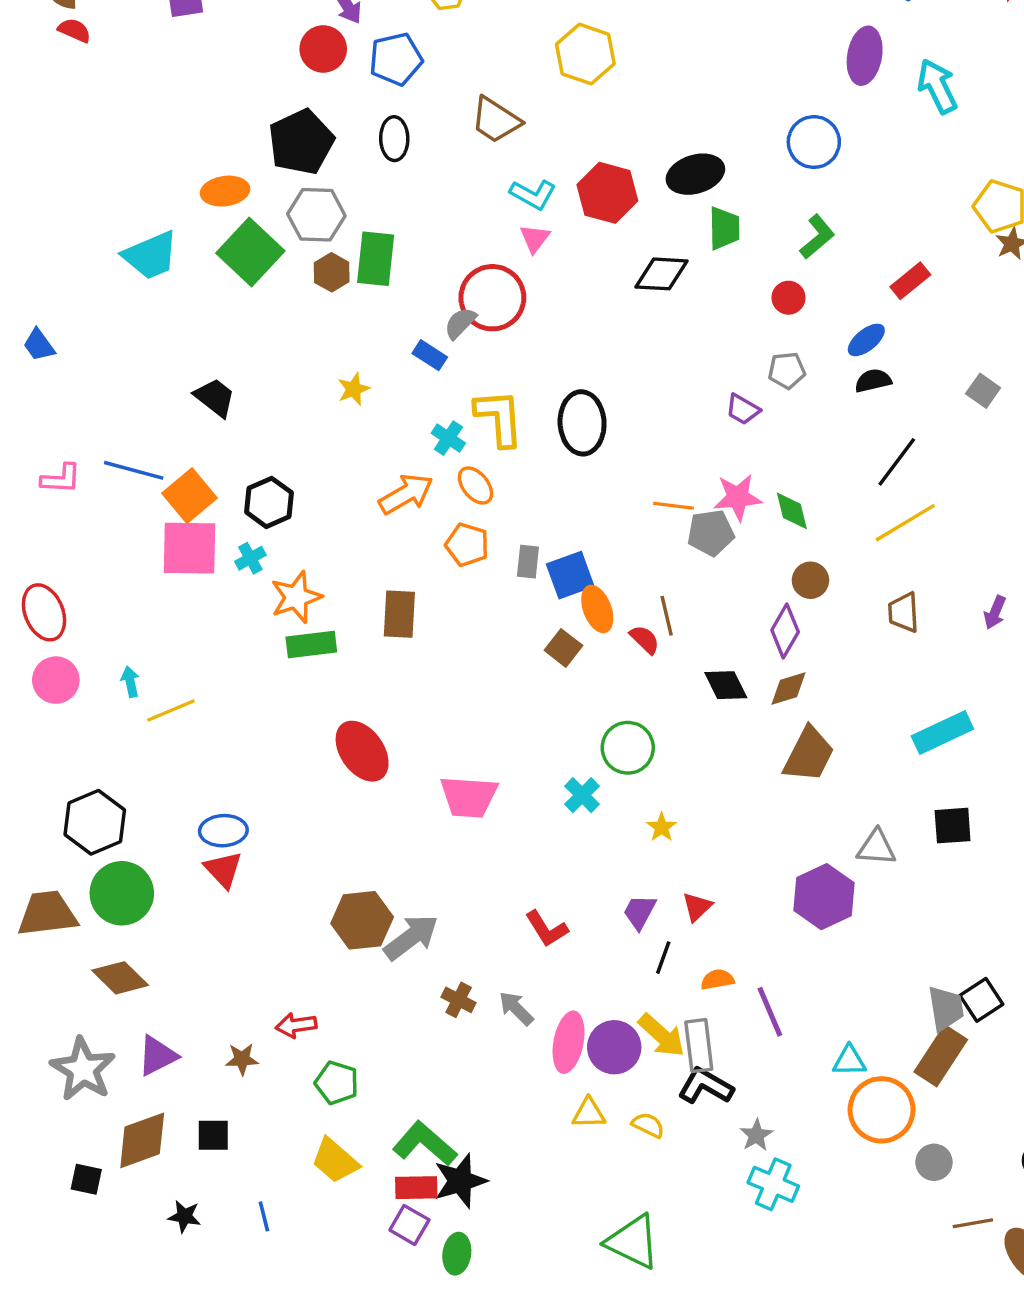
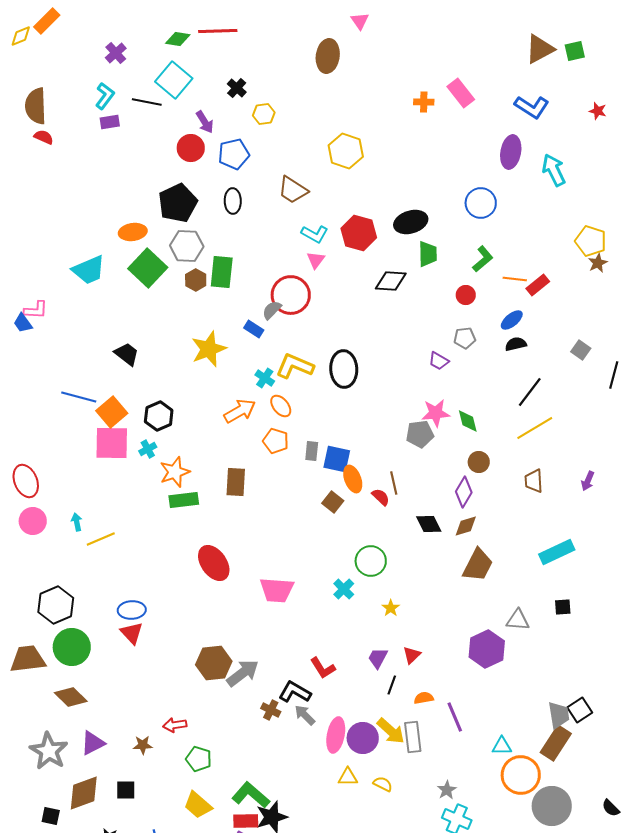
yellow star: (354, 389) -> (209, 349), size x1.8
yellow L-shape: (499, 418) -> (295, 366), turned -63
pink L-shape: (61, 479) -> (36, 310), moved
orange line: (673, 506) -> (515, 279), moved
blue square: (570, 575) -> (337, 459), turned 32
black square: (953, 826) -> (563, 607), size x0.7
black L-shape: (706, 1086) -> (295, 692), moved
gray circle: (934, 1162) -> (552, 806), size x1.8

